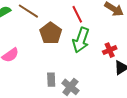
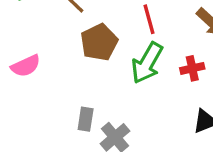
red cross: (110, 50) -> (192, 68), moved

